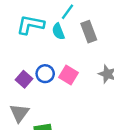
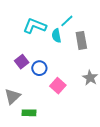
pink square: (69, 75) -> (58, 86), moved
purple square: (24, 79) -> (22, 62), moved

